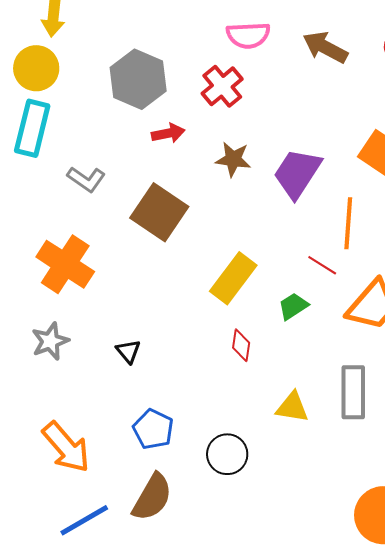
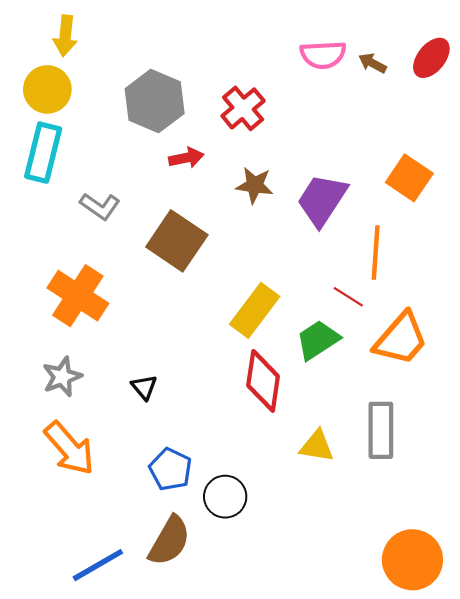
pink semicircle: (248, 35) -> (323, 55), moved
brown arrow: (325, 47) -> (372, 63), moved, size x0.6
green trapezoid: (293, 306) -> (318, 340), size x1.4
red diamond: (241, 345) -> (263, 381), size x1.8
orange arrow: (66, 447) -> (69, 448), moved
black circle: (227, 454) -> (225, 497), moved

